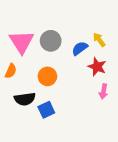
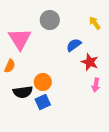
yellow arrow: (99, 40) -> (95, 23), moved
gray circle: (51, 41) -> (50, 20), moved
orange circle: (47, 76) -> (43, 82), moved

